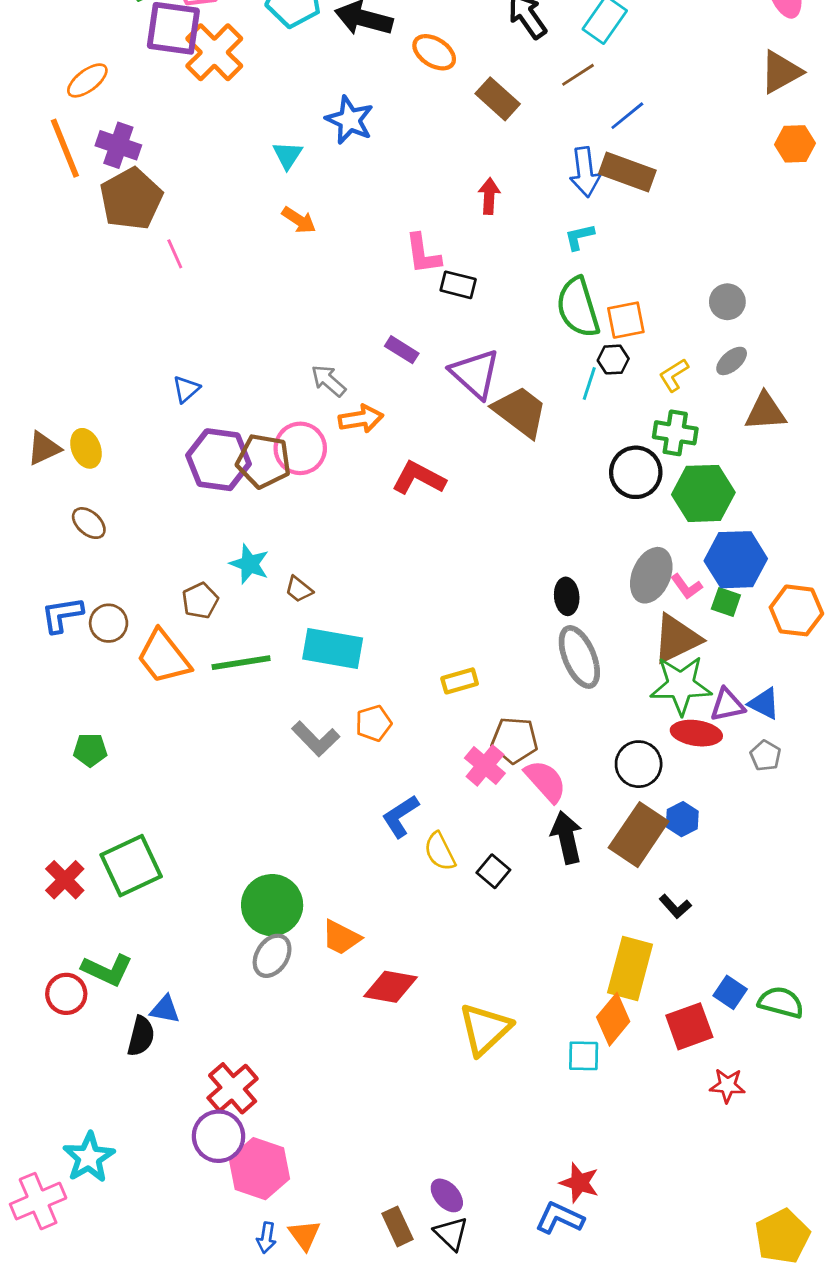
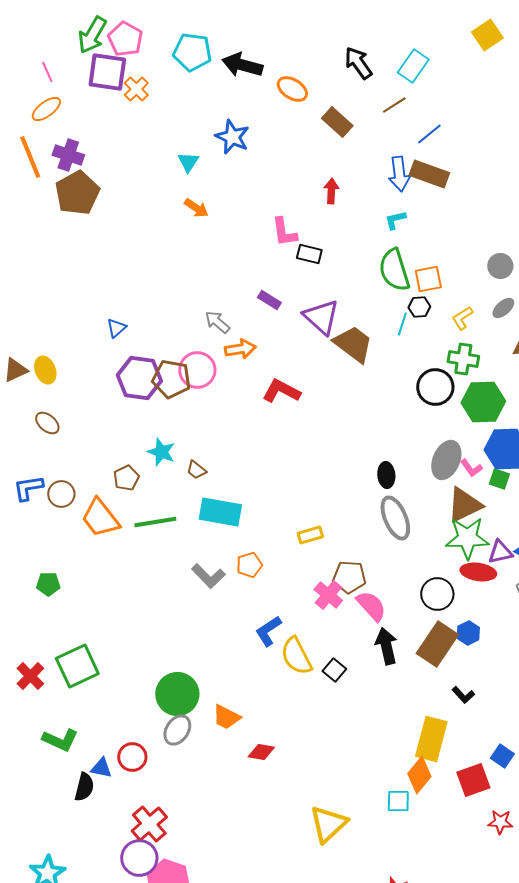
orange cross: (214, 52) -> (136, 89), size x0.6
pink line: (175, 254) -> (47, 72), moved
yellow semicircle: (440, 852) -> (296, 656), size x1.4
red diamond: (390, 987) -> (261, 752), size x0.7
red circle: (66, 994) -> (132, 757), moved
yellow triangle: (485, 1029) -> (328, 824), moved

